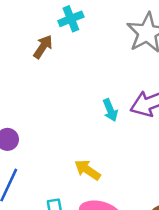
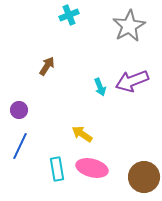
brown arrow: (43, 47) -> (47, 66), moved

